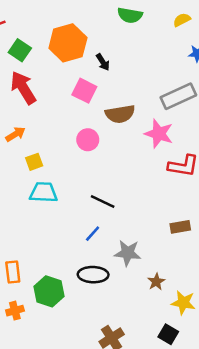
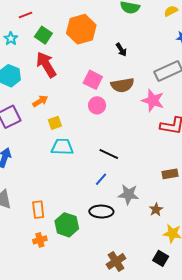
black arrow: (103, 62) -> (121, 50), moved
pink square: (84, 91) -> (93, 80), moved
brown star: (156, 282) -> (156, 209), moved

